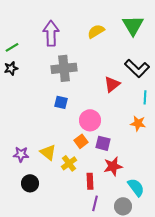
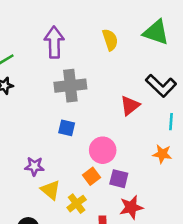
green triangle: (133, 25) -> (156, 32), turned -40
yellow semicircle: (96, 31) -> (110, 40), turned 102
purple star: (21, 154) -> (34, 166), moved

